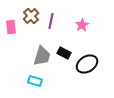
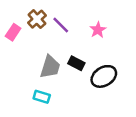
purple line: (51, 21) -> (61, 25), turned -56
pink rectangle: (11, 27) -> (13, 32), turned 40

